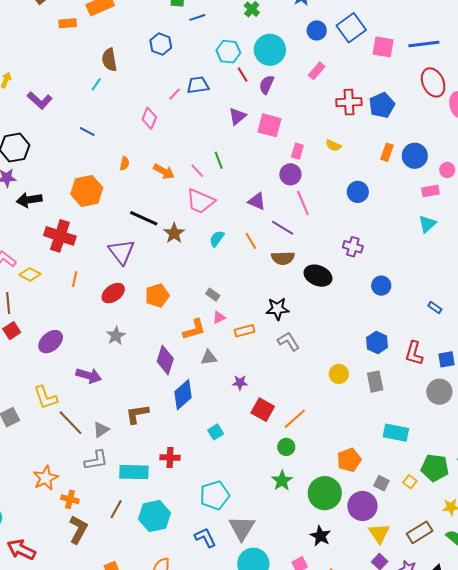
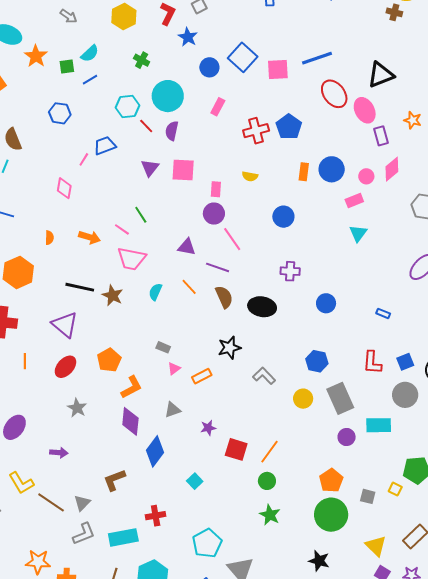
brown semicircle: (283, 258) -> (224, 297), turned -100
orange L-shape: (194, 329) -> (131, 387), moved
gray L-shape: (288, 341) -> (264, 376), moved
blue hexagon: (377, 343) -> (317, 361), moved
purple arrow: (89, 376) -> (59, 453), size x0.7
gray rectangle: (375, 382) -> (340, 398), size x1.4
cyan rectangle: (396, 433) -> (379, 425), moved
orange star: (45, 478) -> (38, 562), turned -30
green circle: (325, 493) -> (331, 515), moved
purple circle: (362, 506) -> (347, 437), moved, size x0.6

